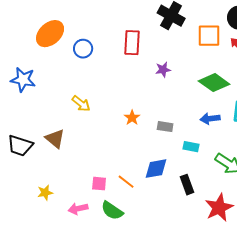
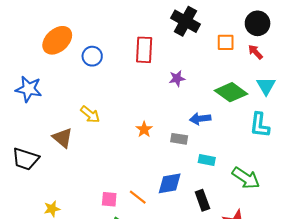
orange square: (209, 36) -> (226, 42), size x0.7
blue arrow: (210, 119) -> (200, 119), moved
brown triangle: (55, 139) -> (63, 138), moved

